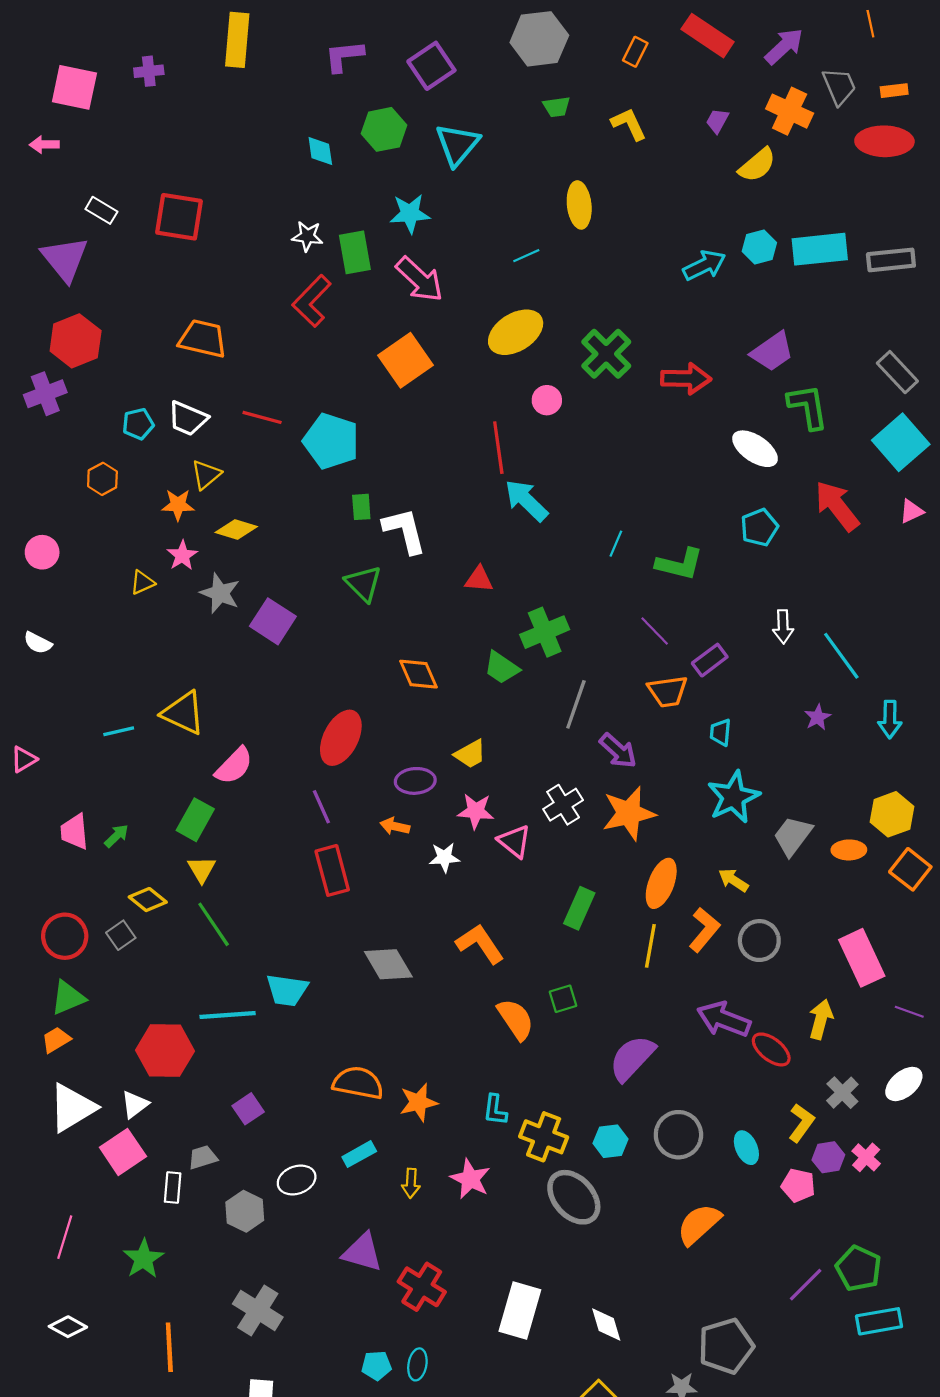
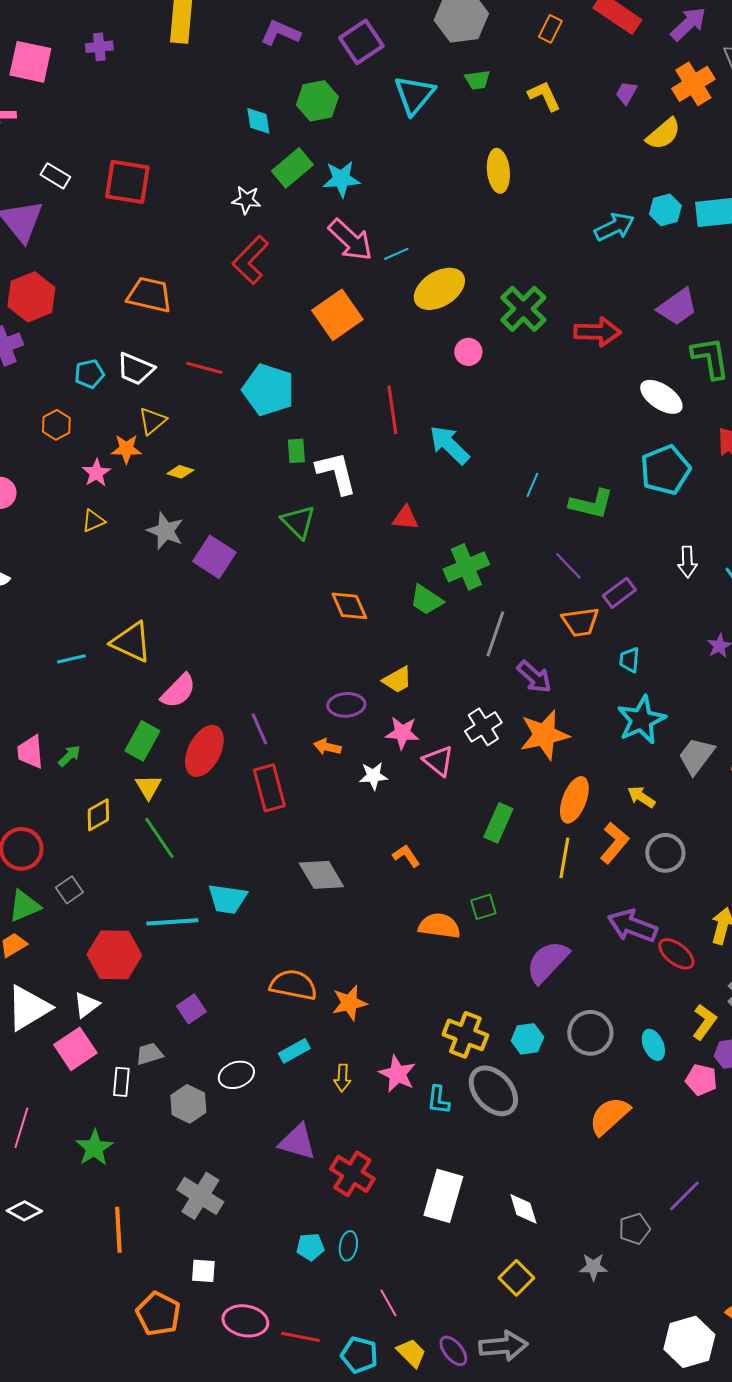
purple L-shape: (344, 56) -> (280, 33), turned 30
orange cross: (790, 111) -> (693, 84), turned 33
cyan triangle: (457, 145) -> (414, 95), moved
green rectangle: (355, 252) -> (292, 168), moved, turned 60
cyan line: (526, 256) -> (396, 254), moved
red line: (498, 448) -> (392, 410), moved
cyan pentagon: (759, 527) -> (665, 470), size x1.4
yellow diamond: (236, 530) -> (180, 472), size x0.7
pink star: (182, 555) -> (96, 473), moved
red ellipse: (341, 738) -> (204, 751), moved
yellow diamond: (148, 900) -> (98, 815), turned -68
gray square: (121, 935) -> (69, 890), moved
orange L-shape: (480, 944) -> (406, 856), size x0.6
orange semicircle: (516, 1019) -> (439, 926), turned -48
cyan L-shape: (495, 1110) -> (438, 1100), moved
purple line: (806, 1285) -> (684, 1196), moved
gray pentagon: (726, 1346) -> (634, 1229), size x0.6

